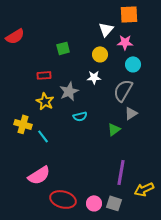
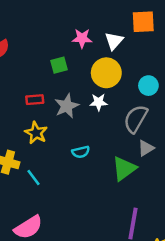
pink star: (125, 42) -> (82, 38), moved
yellow circle: (100, 54) -> (106, 73), size x1.5
gray star: (69, 91) -> (67, 106), moved
green triangle: (114, 129) -> (124, 169), size x1.5

